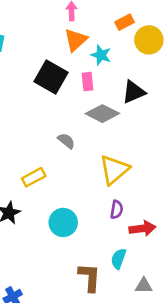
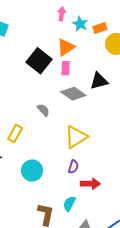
orange triangle: (76, 40) -> (66, 47), moved
cyan star: (101, 55) -> (80, 24), moved
yellow rectangle: (34, 177) -> (15, 134), turned -42

